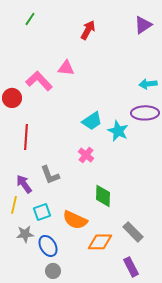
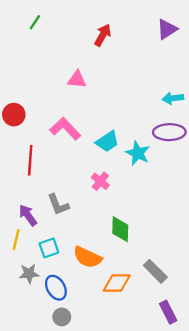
pink L-shape: (39, 81) -> (65, 129), moved
purple rectangle: (131, 267) -> (168, 312), moved

